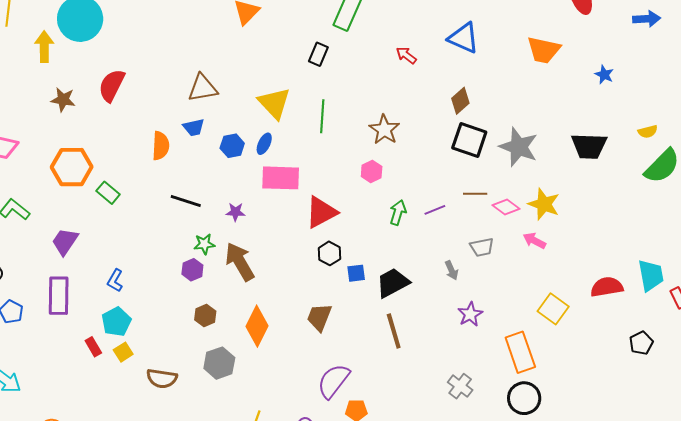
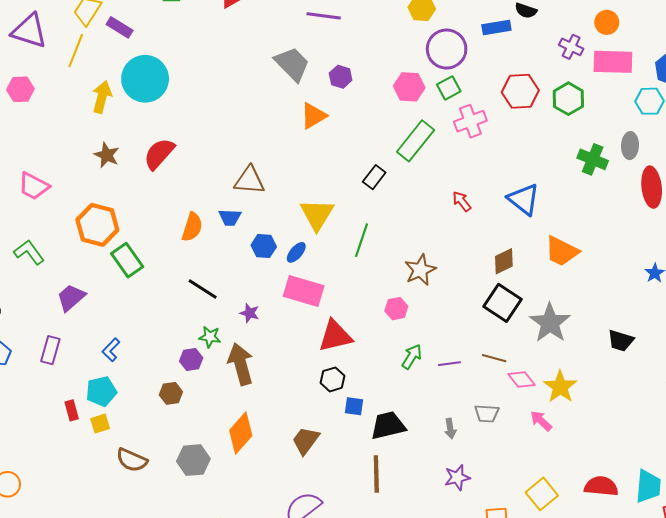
orange trapezoid: (544, 50) -> (562, 251), moved
black trapezoid: (589, 146) -> (621, 341), size x0.7
green rectangle: (108, 193) -> (127, 260), size x1.4
purple rectangle: (59, 296) -> (50, 350), size x0.7
brown hexagon: (205, 315) -> (171, 393), moved

